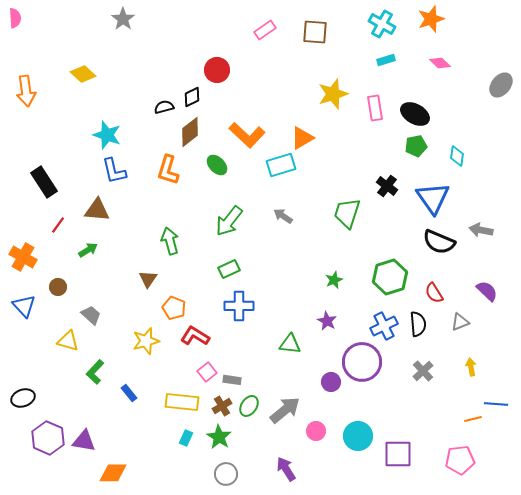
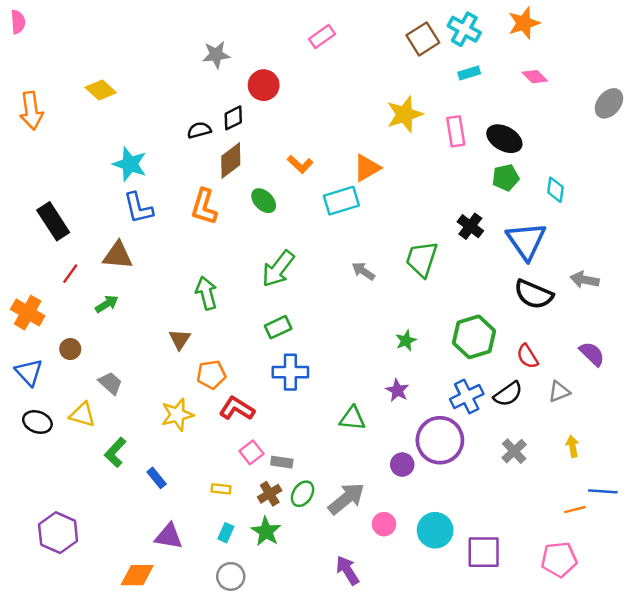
gray star: (123, 19) -> (216, 55), moved, turned 30
brown square: (315, 32) -> (423, 39), moved, turned -36
orange L-shape: (247, 135) -> (300, 164), size x0.6
gray arrow: (283, 216) -> (363, 271), moved
orange pentagon: (174, 308) -> (211, 375), turned -30
black semicircle: (418, 324) -> (508, 394), turned 60
black ellipse: (23, 398) -> (37, 422), moved, turned 40
yellow rectangle: (182, 402) -> (221, 489), size x0.5
purple triangle: (84, 441) -> (169, 536), moved
gray circle: (226, 474) -> (231, 576), moved

